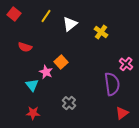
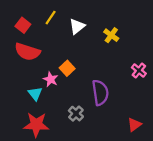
red square: (14, 14) -> (23, 25), moved
red semicircle: (25, 47) -> (27, 52), size x1.6
purple semicircle: (112, 84) -> (100, 93), moved
red star: (33, 113) -> (36, 125), size x1.6

